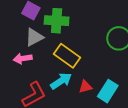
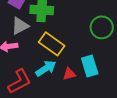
cyan rectangle: (108, 91) -> (90, 66), moved, turned -50

